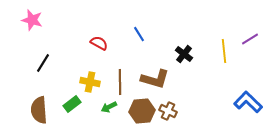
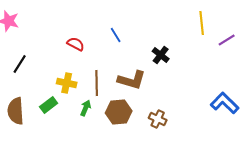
yellow line: (224, 51) -> (202, 23), moved
green arrow: (109, 107) -> (86, 108), turned 140
brown cross: (168, 111) -> (158, 119), moved

